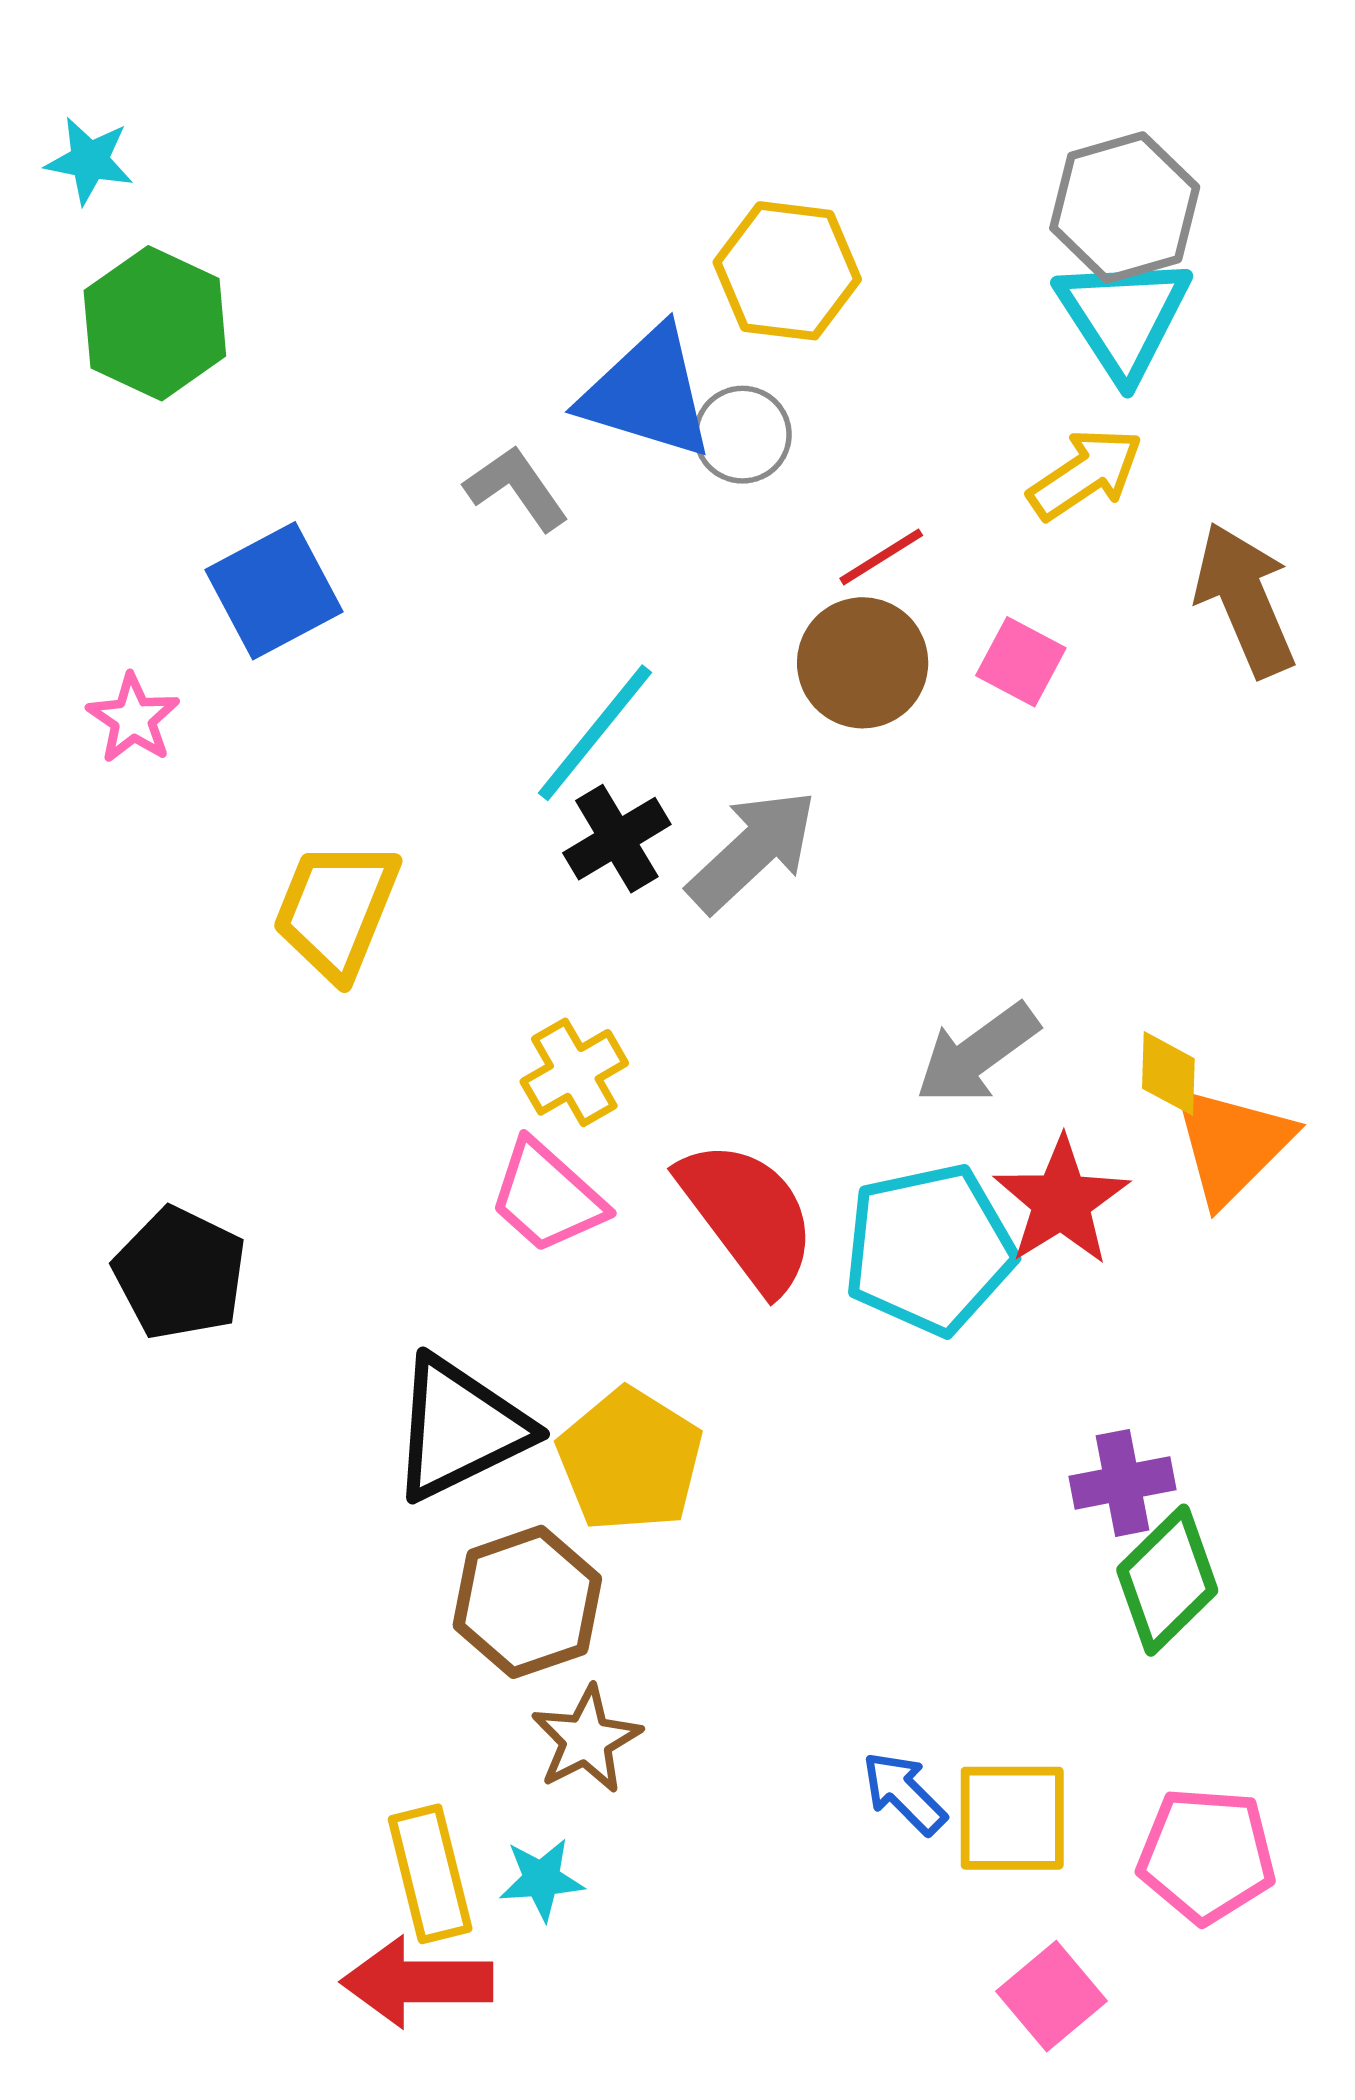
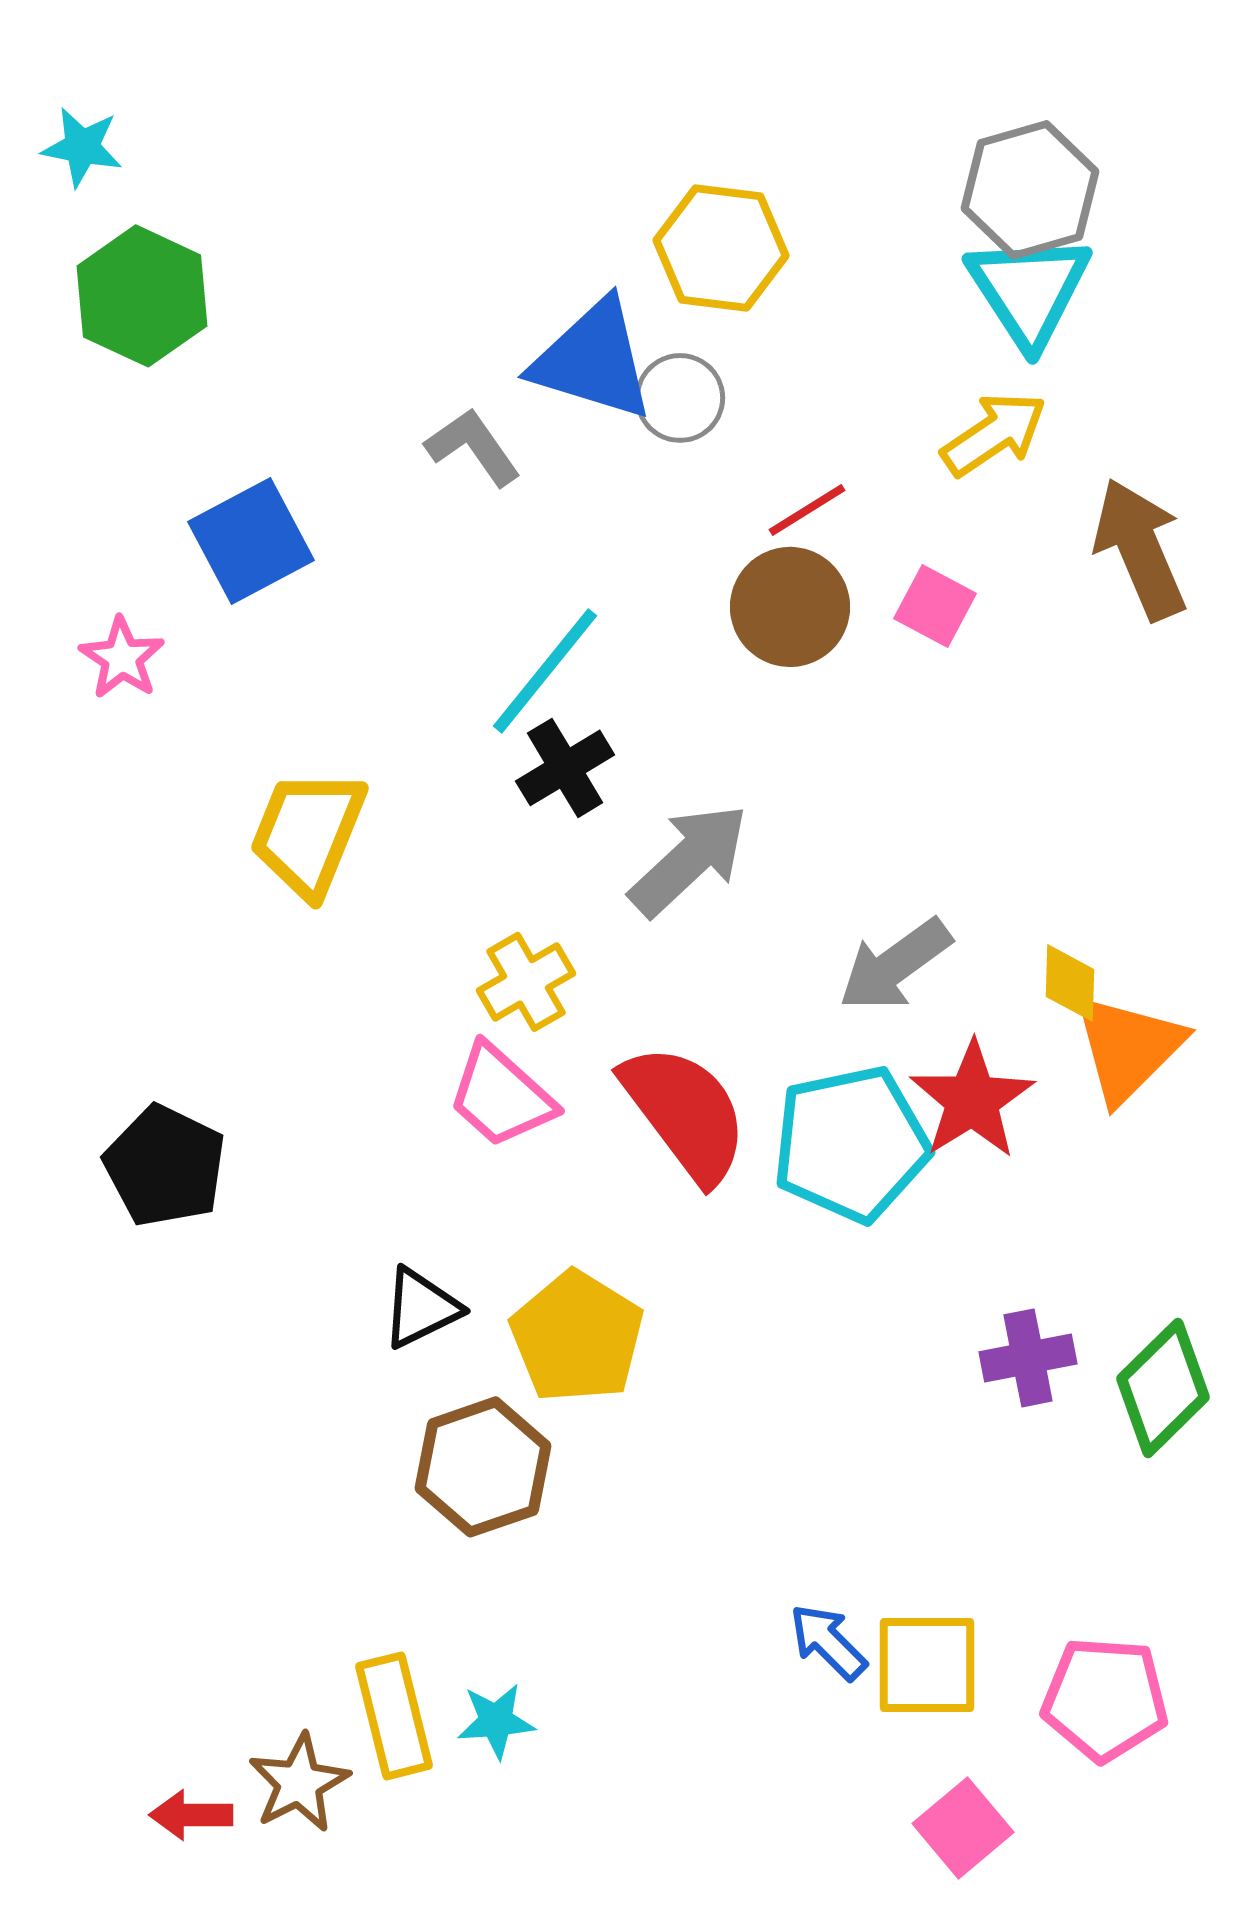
gray arrow: (752, 851) -> (689, 860), moved
black triangle: (460, 1428) -> (421, 1308), size x0.6
green diamond: (1167, 1580) -> (1163, 1388), moved
brown star: (586, 1740) -> (299, 1783), moved
red arrow: (417, 1982) -> (191, 1815), moved, size x0.6

